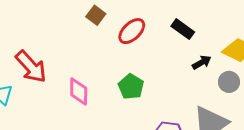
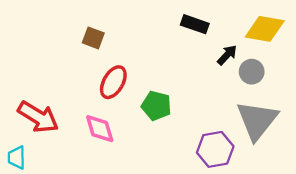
red ellipse: (132, 31) -> (113, 82), moved
gray circle: (229, 82) -> (252, 72), moved

